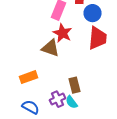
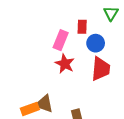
brown triangle: (50, 48) -> (44, 104), moved

